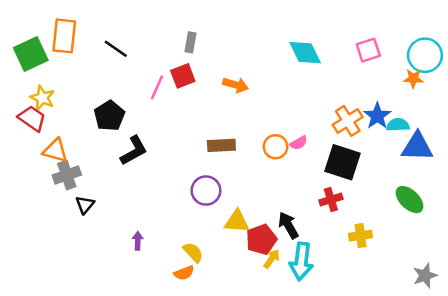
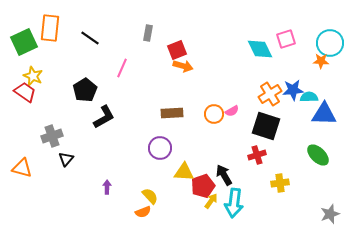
cyan diamond: (305, 53) -> (260, 49), moved
red square: (183, 76) -> (177, 50), moved
blue star: (377, 116) -> (293, 90), turned 30
orange triangle: (55, 151) -> (22, 168), moved

